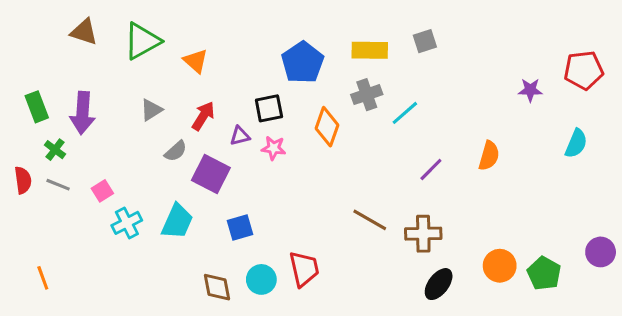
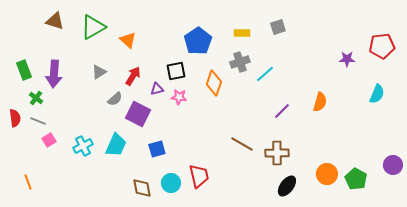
yellow rectangle: (370, 50) -> (242, 33), size x0.7
pink square: (102, 191) -> (49, 140), moved

